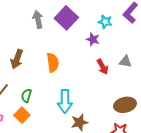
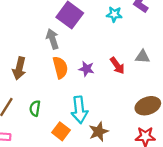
gray arrow: (38, 19) -> (53, 39), moved
purple star: (93, 39) -> (87, 69), moved
orange square: (22, 115) -> (61, 131), moved

